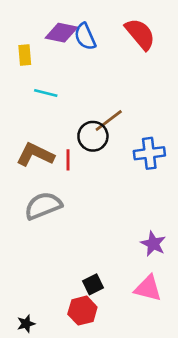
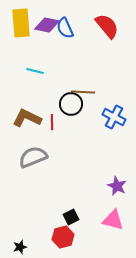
yellow rectangle: (25, 55) -> (21, 23), moved, size x1.8
brown line: (109, 120) -> (83, 92), turned 40
blue cross: (149, 153) -> (114, 117), turned 35

